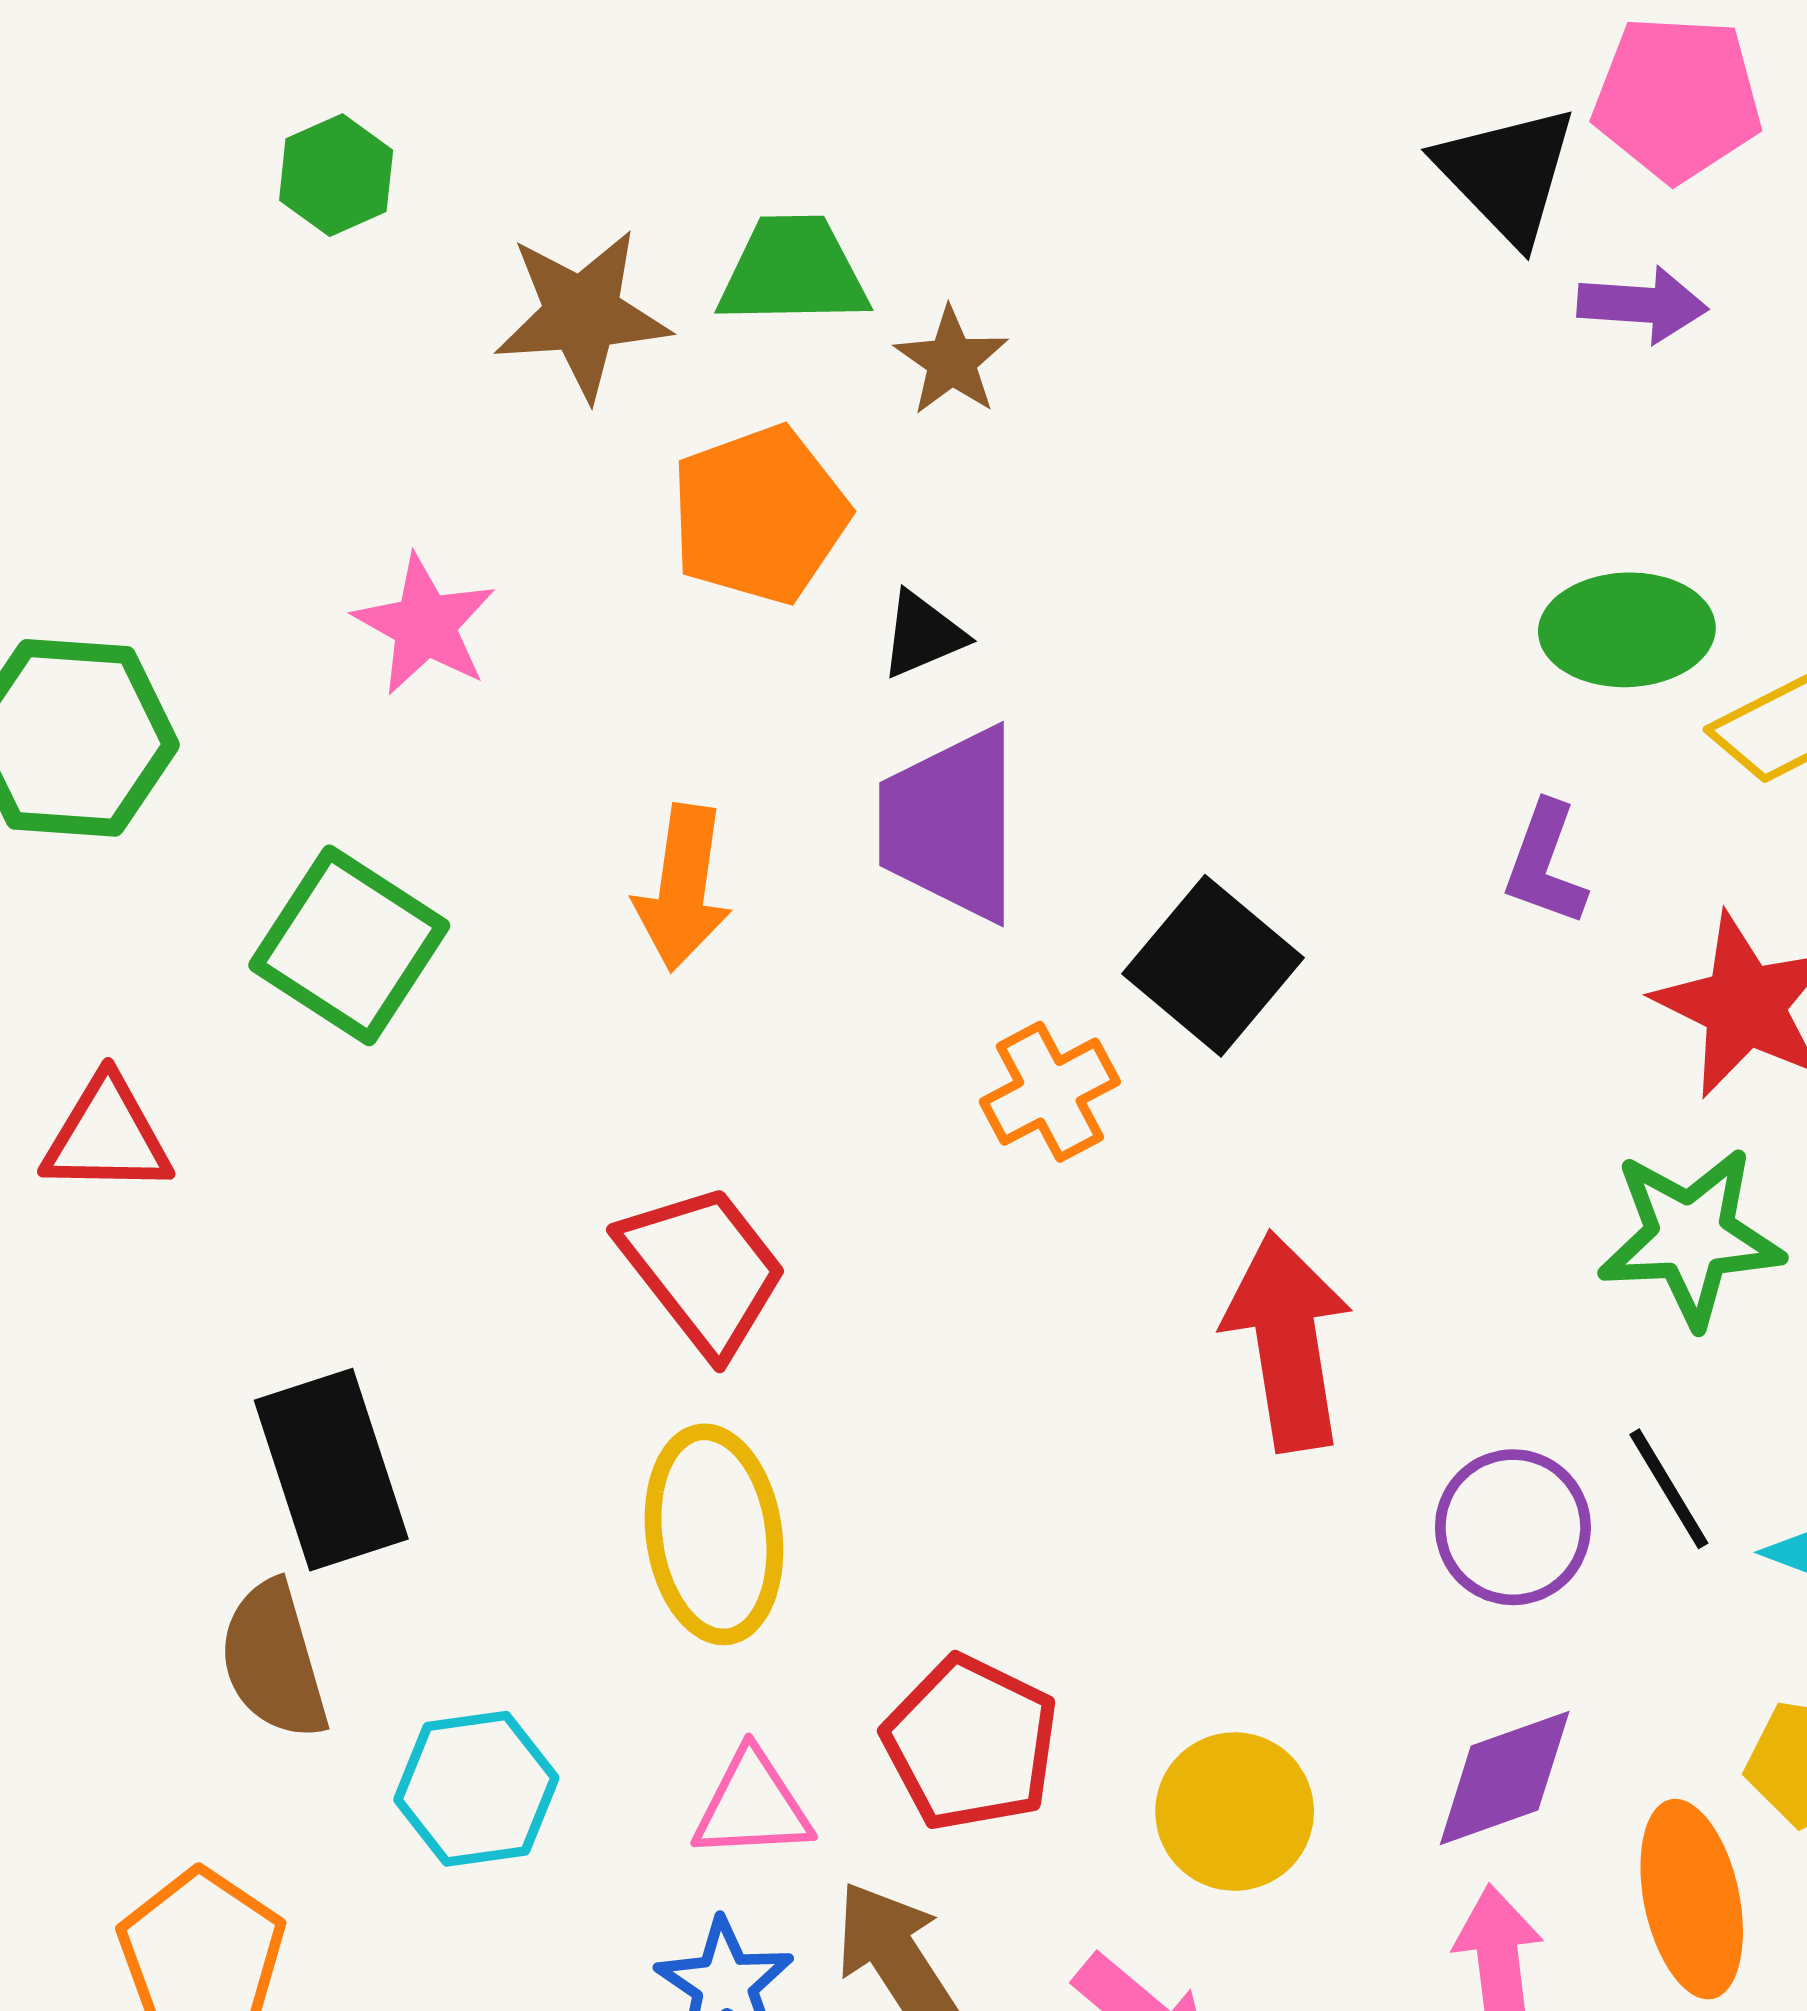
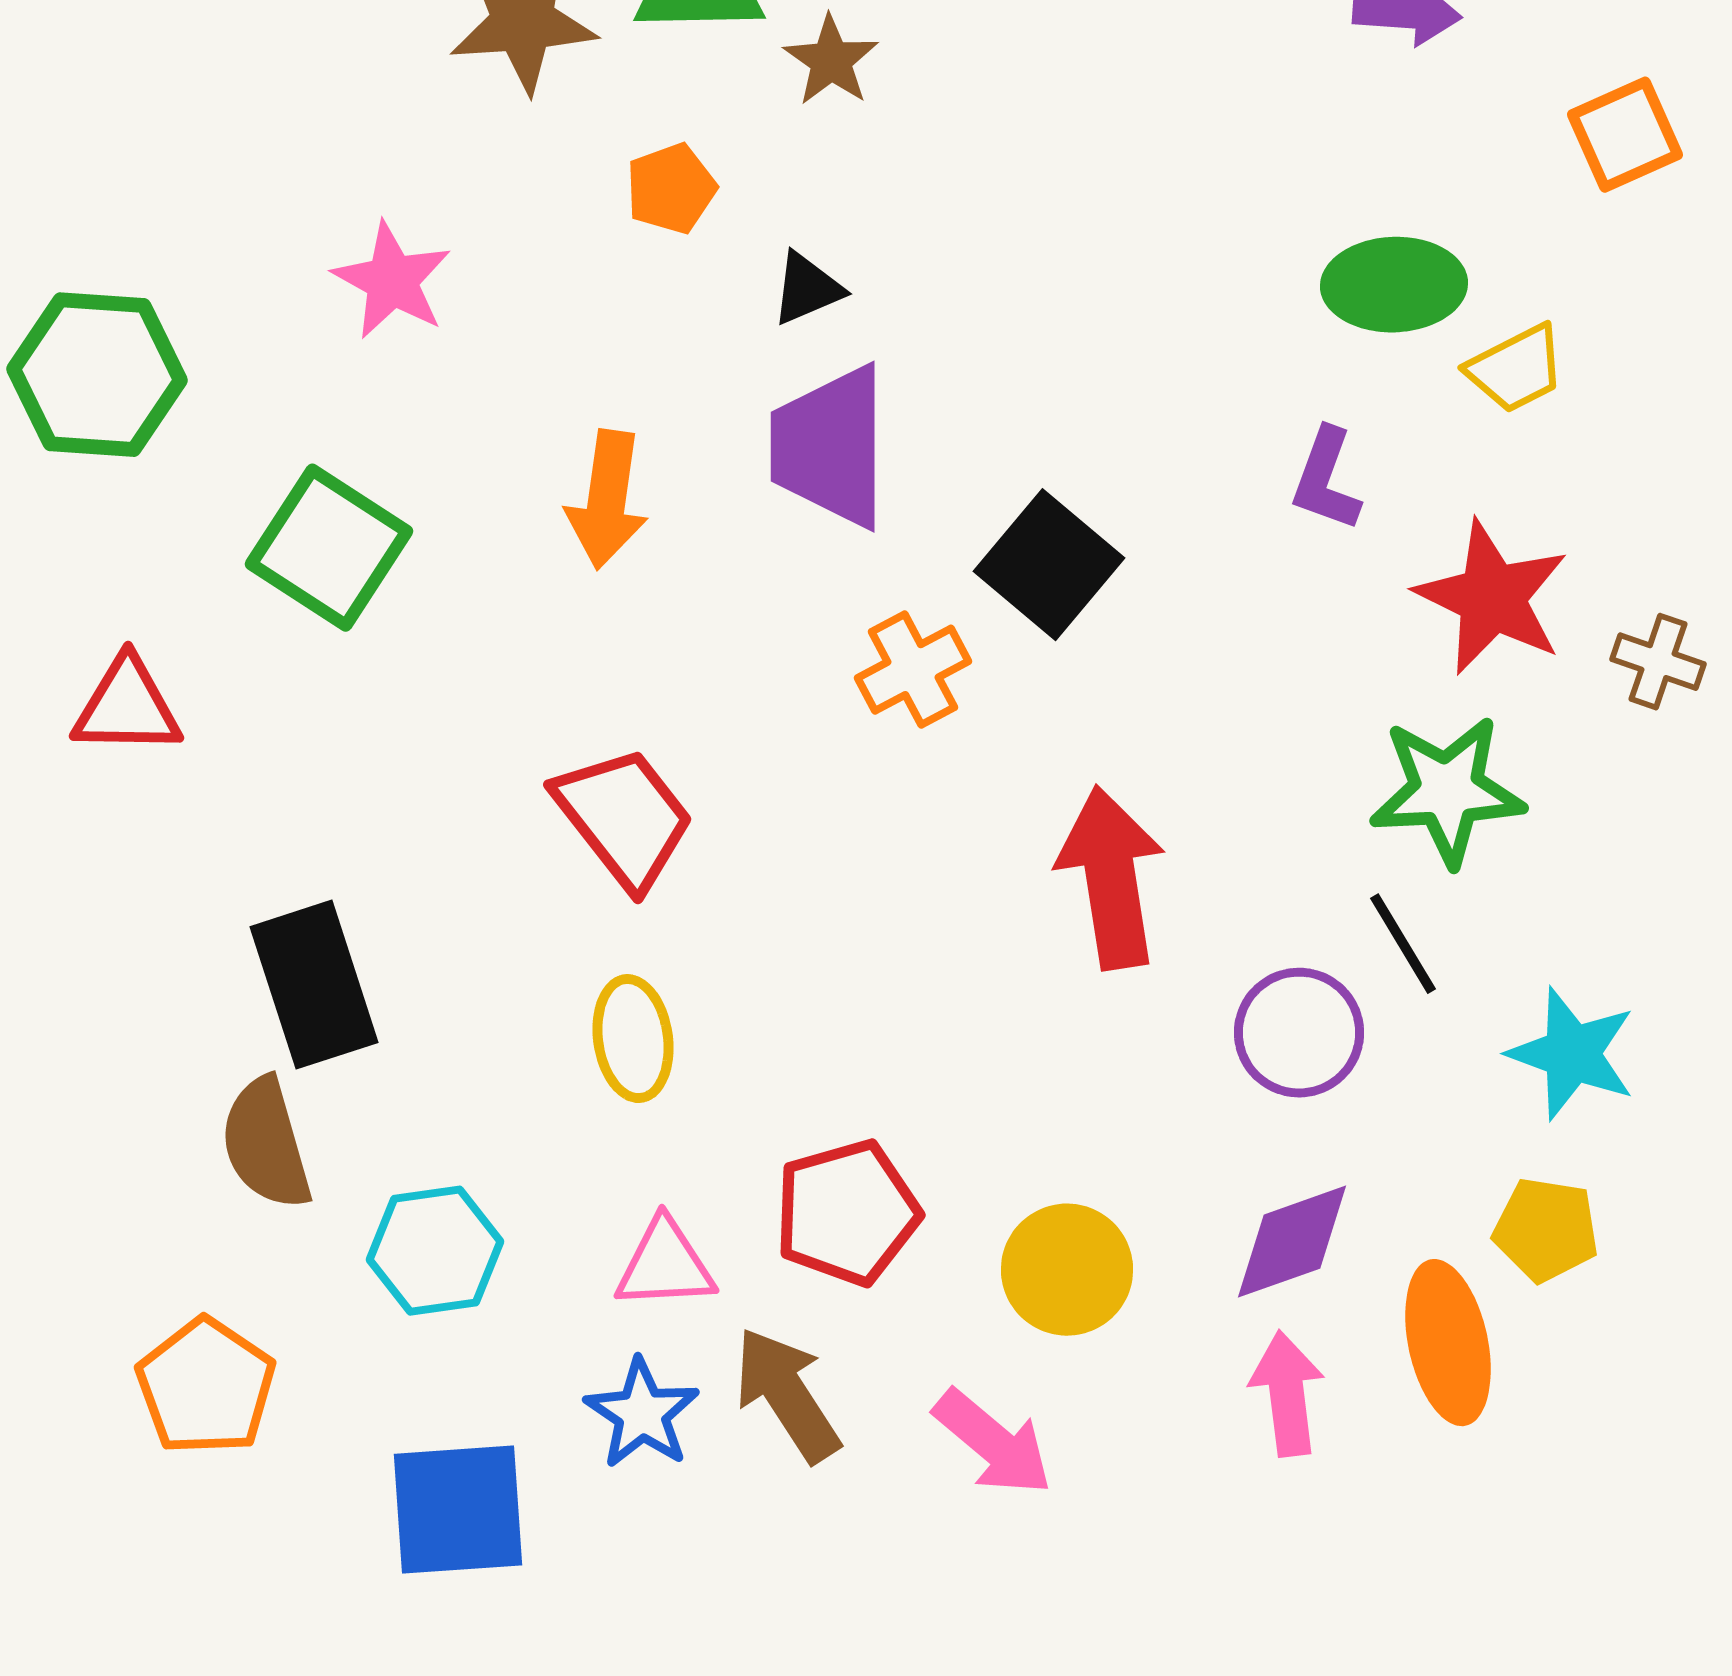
orange pentagon: (760, 515) -> (671, 189), size x0.6
black line: (1669, 1489) -> (1403, 944), moved
yellow ellipse: (714, 1534) -> (633, 1039), size x0.7
red pentagon: (971, 1743) -> (847, 1213), turned 30

